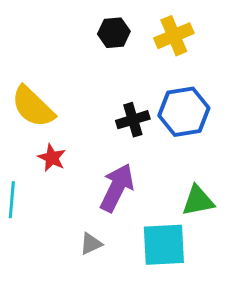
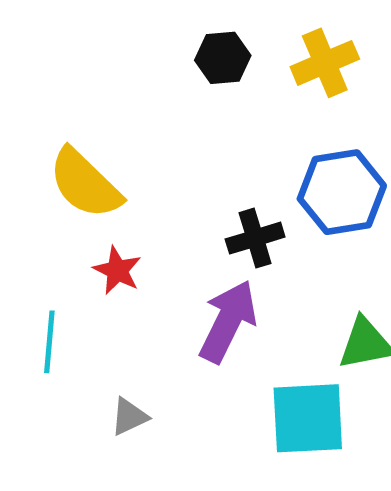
black cross: (133, 120) -> (255, 238), moved
gray triangle: (91, 244) -> (129, 417), moved

